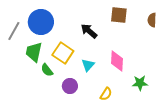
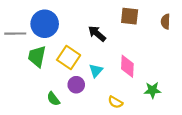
gray line: (14, 31) -> (15, 34), turned 60
green semicircle: (47, 70) -> (53, 99), moved
purple circle: (70, 86) -> (76, 85), moved
yellow semicircle: (106, 94) -> (115, 102), turned 88

